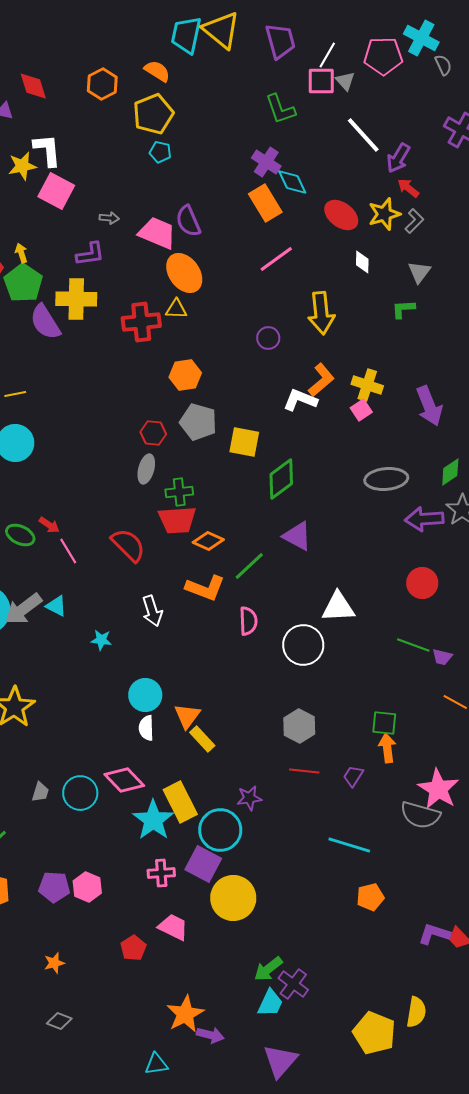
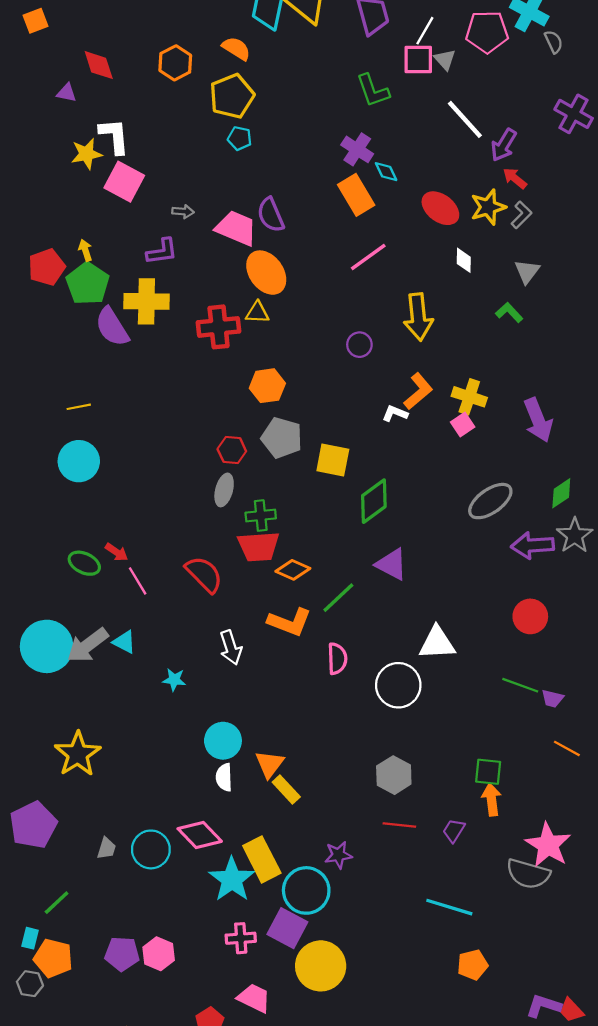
cyan diamond: (292, 182) -> (386, 172), size x0.7
green L-shape: (403, 309) -> (509, 312), turned 50
white L-shape: (300, 400) -> (395, 413), size x0.7
gray ellipse: (386, 479) -> (490, 501), turned -30

